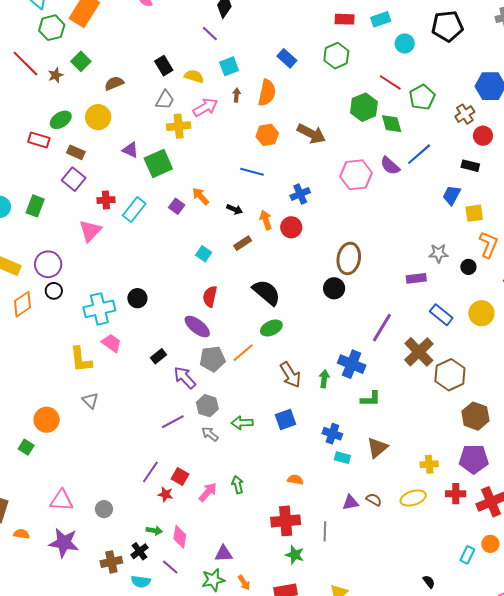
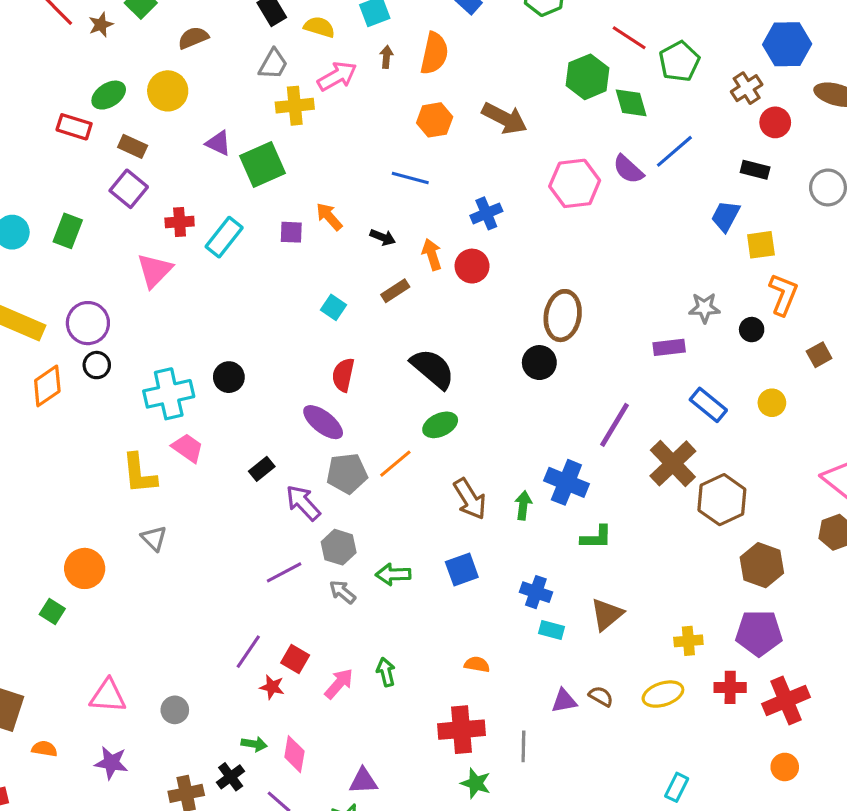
purple square: (177, 206) -> (291, 232), turned -35
yellow circle: (481, 313) -> (772, 403), size x0.7
purple star: (64, 543) -> (111, 763), size x0.7
cyan rectangle: (467, 555) -> (677, 787), moved

